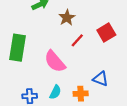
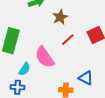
cyan semicircle: (55, 92) -> (24, 69), moved

